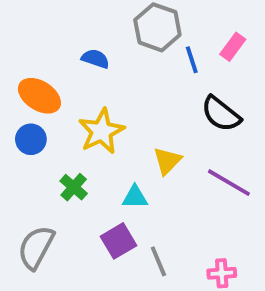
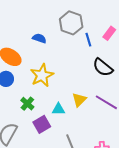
yellow triangle: (167, 161) -> (79, 100), moved
purple square: (118, 241) -> (42, 124), moved

